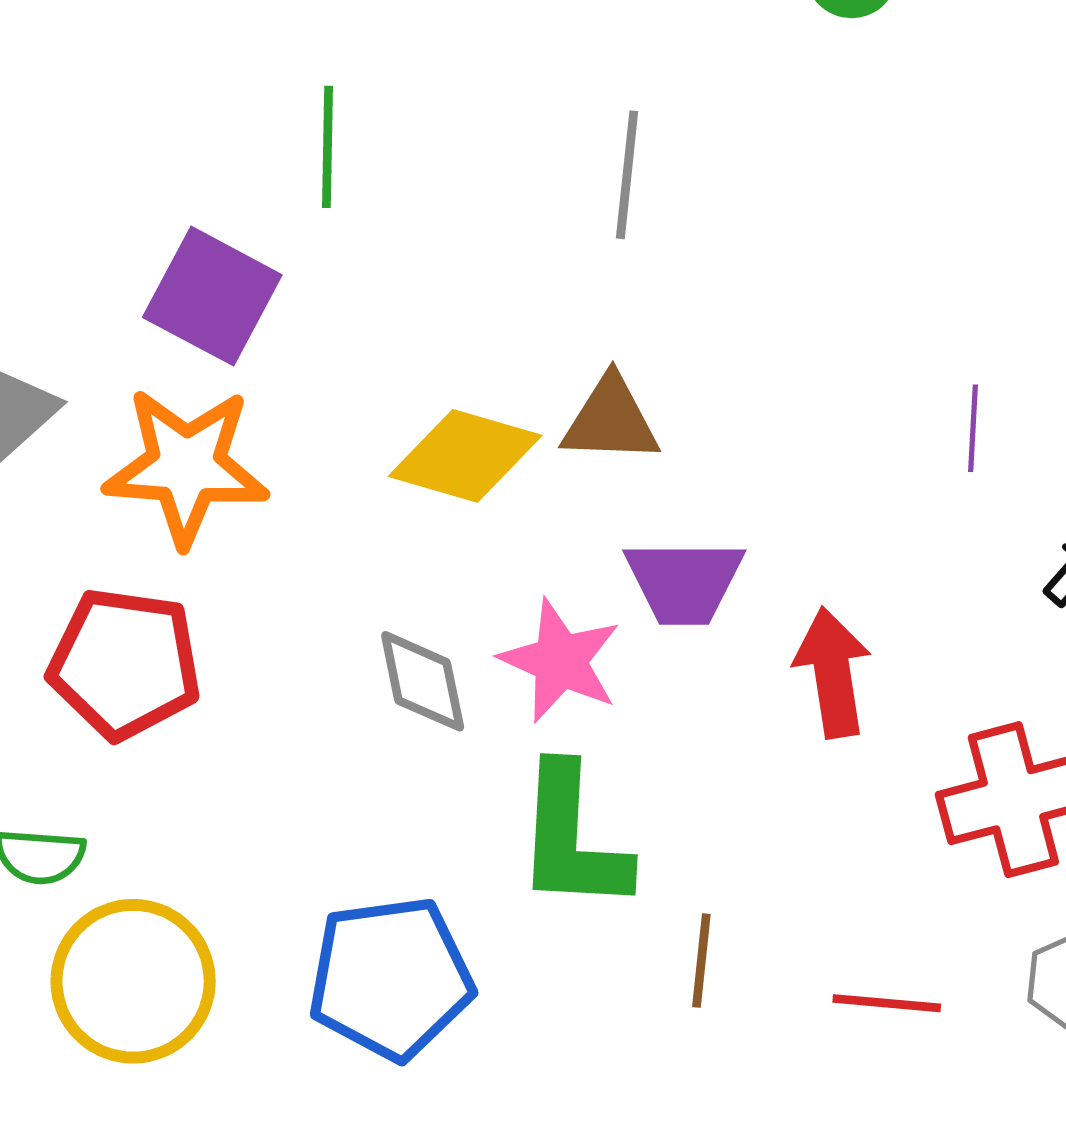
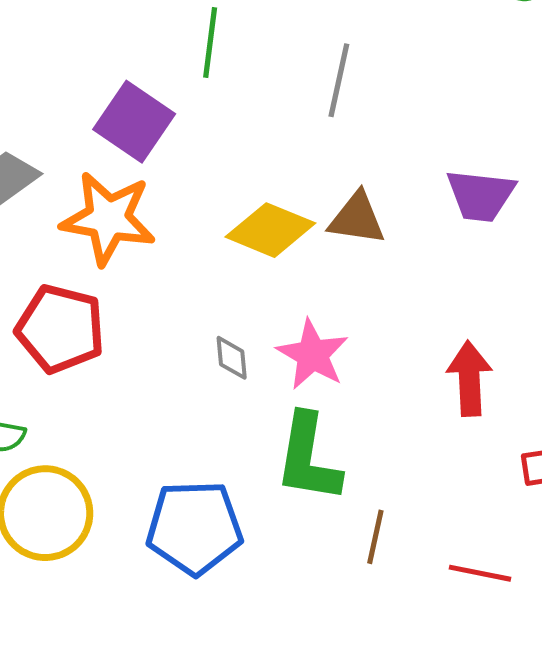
gray line: (627, 175) -> (339, 80), moved
purple trapezoid: (684, 582) -> (481, 195), moved
gray diamond: (423, 681) -> (232, 358), size x0.7

